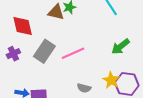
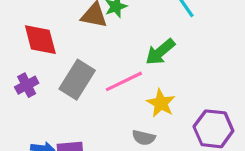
green arrow: (120, 46) -> (160, 52), moved
yellow star: (111, 80) -> (161, 103), moved

